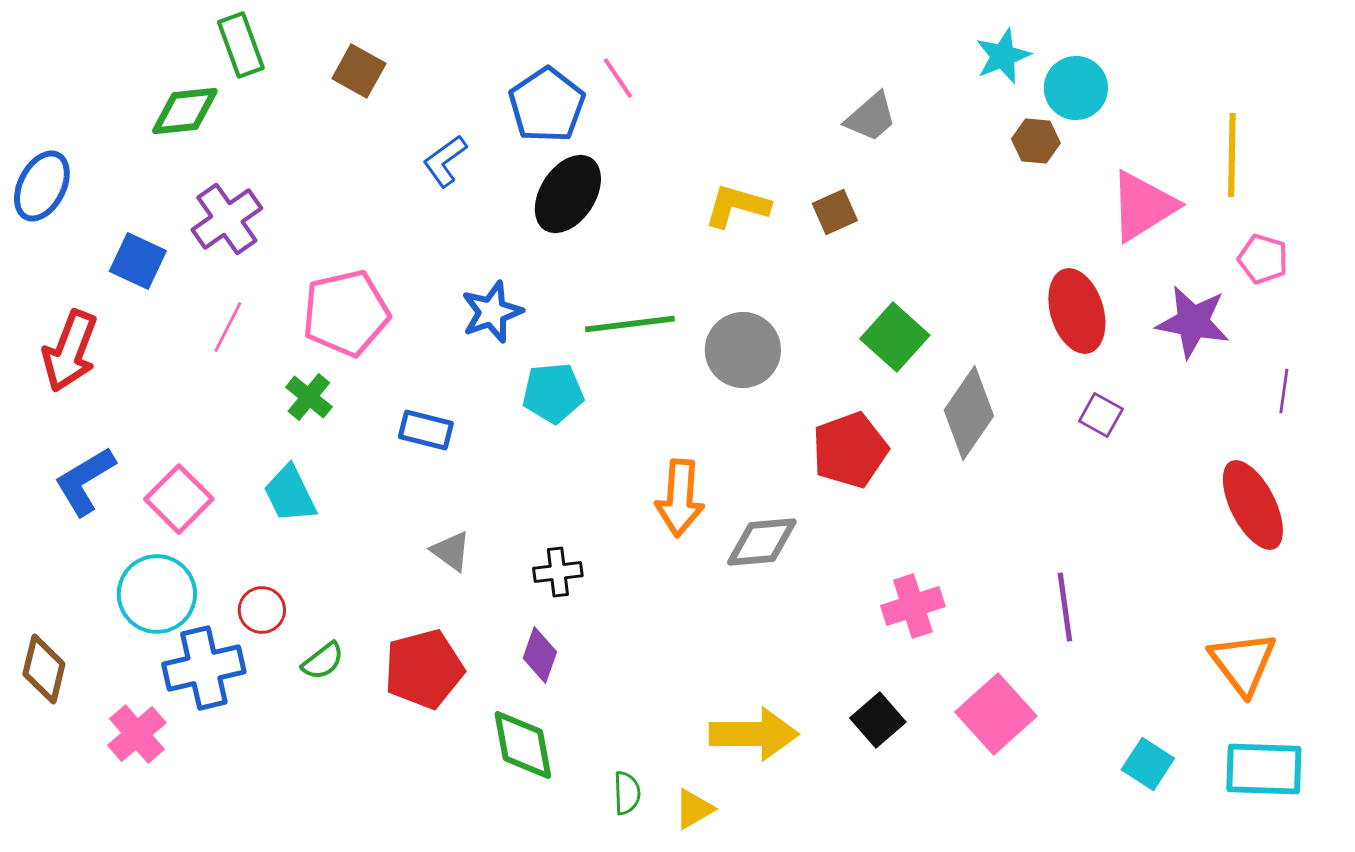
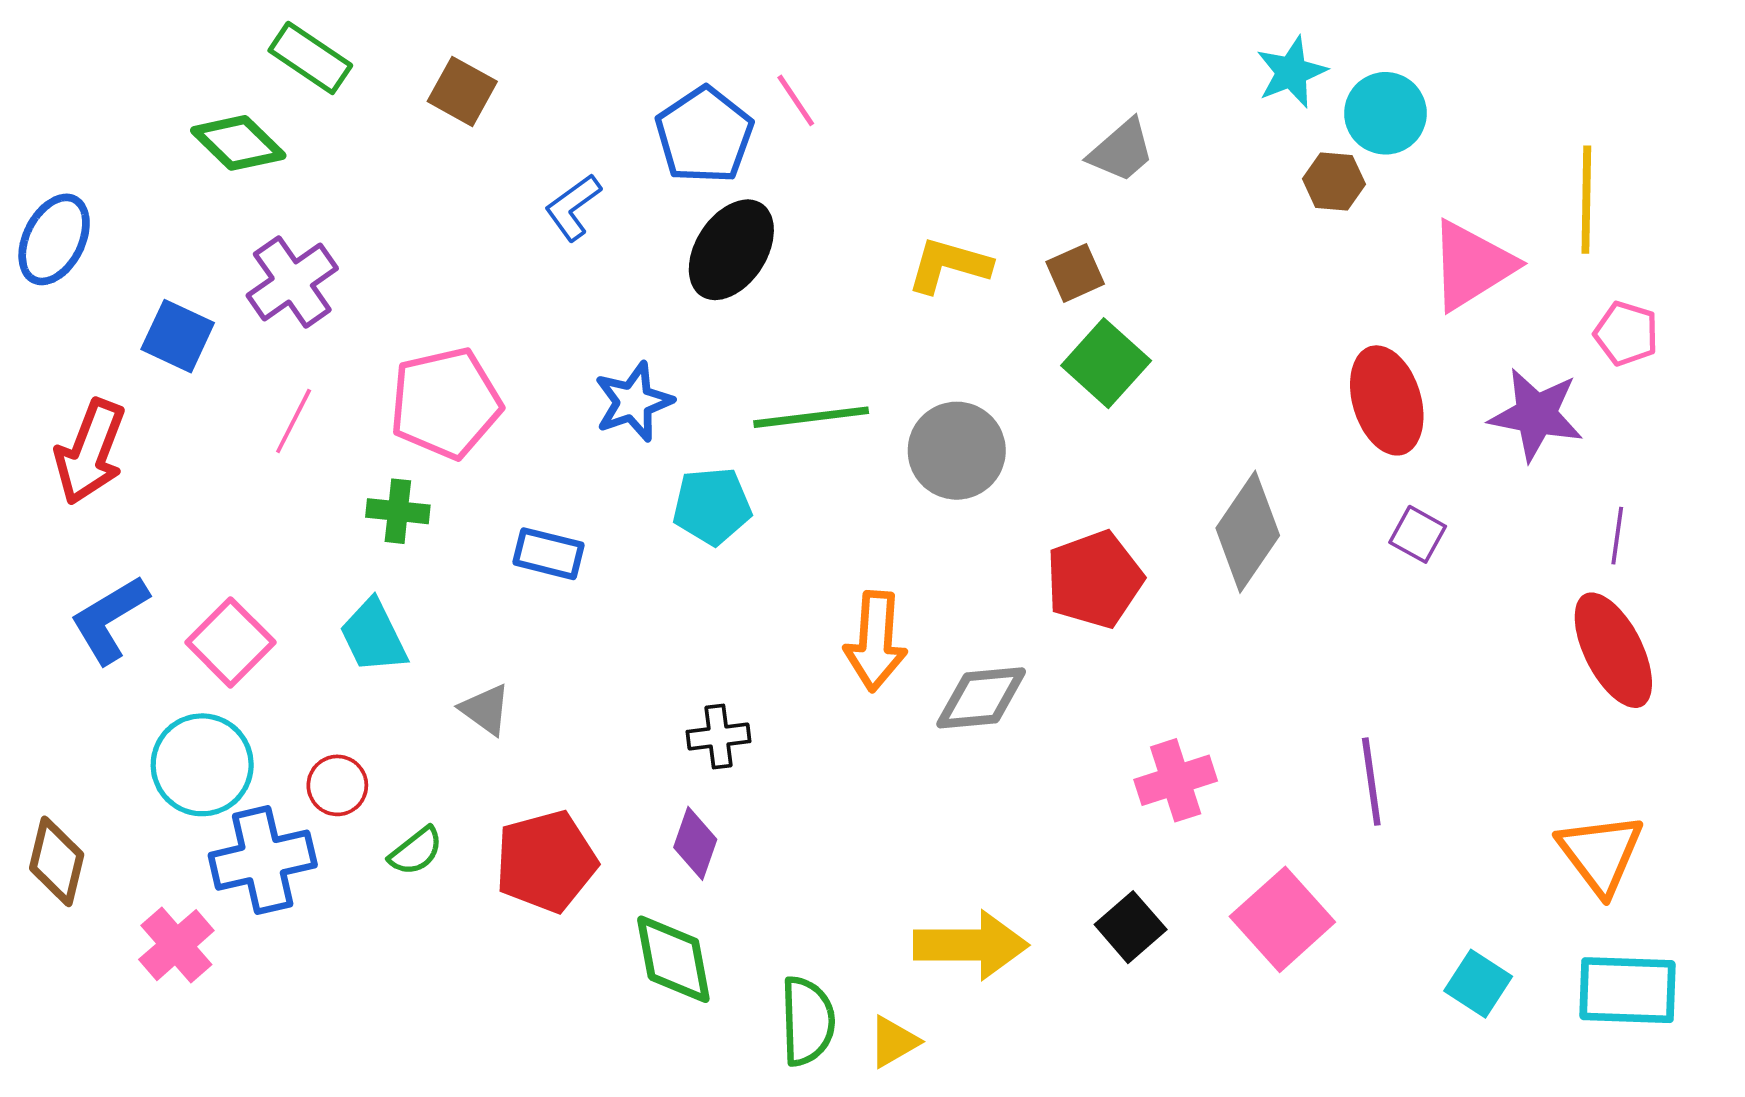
green rectangle: (241, 45) -> (310, 58), turned -36
green diamond: (185, 111) -> (238, 143), turned 50
green square: (895, 337) -> (1106, 363), moved
purple line: (1284, 391) -> (1617, 536), moved
green cross: (309, 397) -> (398, 511), turned -33
gray triangle: (451, 551) -> (485, 709), moved
green semicircle: (627, 793) -> (807, 1021), size x1.6

